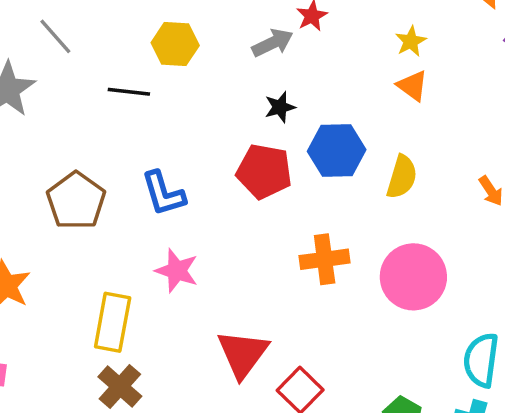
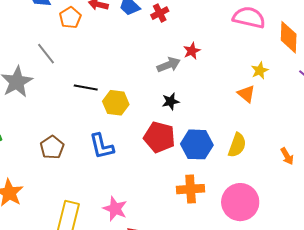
yellow star: (411, 41) -> (260, 71), moved
yellow hexagon: (175, 44) -> (116, 103), moved
blue hexagon: (337, 151) -> (197, 144), moved
brown pentagon: (76, 201) -> (52, 147), size x0.7
pink star: (177, 271) -> (115, 209), moved

